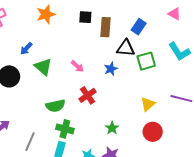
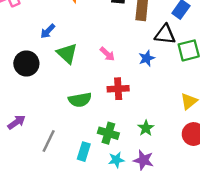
red cross: (87, 95) -> (118, 89), turned 30
green cross: (65, 129) -> (108, 133), moved

